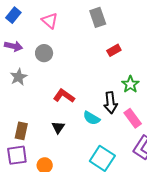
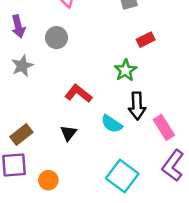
purple arrow: (13, 46) -> (18, 26), turned 60
green star: (130, 84) -> (125, 70), moved
brown rectangle: (21, 131) -> (21, 135), turned 36

